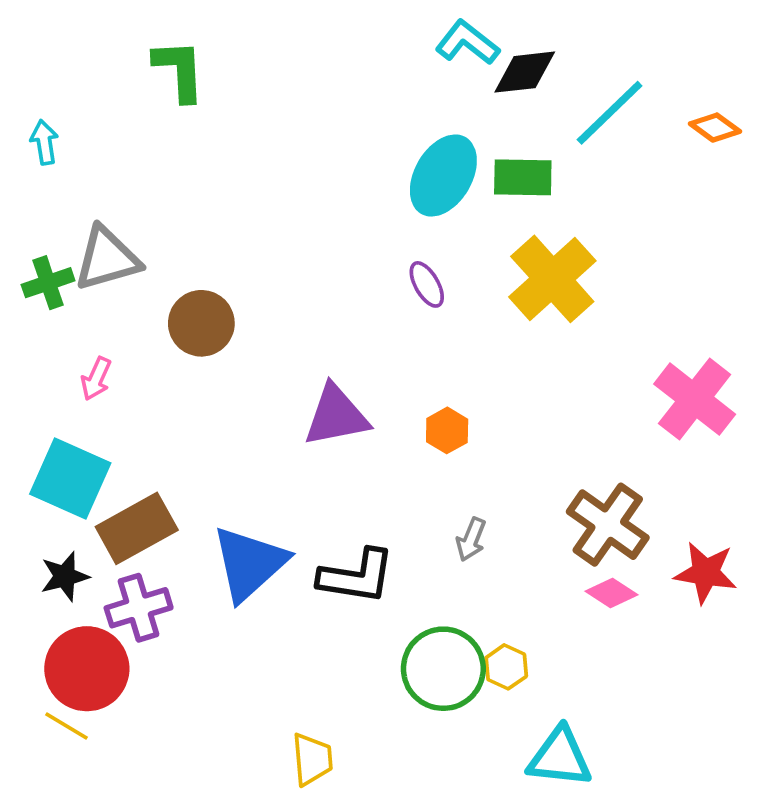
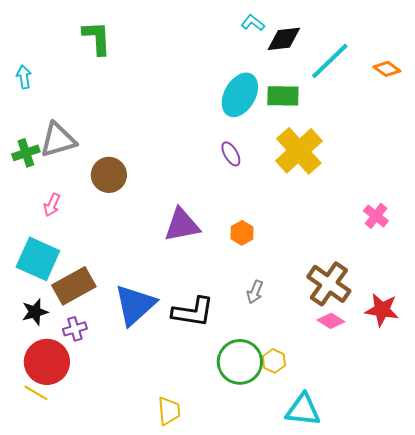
cyan L-shape: (467, 42) -> (253, 23), size x0.7
pink cross: (695, 399) -> (376, 216), size x0.6
purple cross: (139, 608) -> (75, 329), size x0.7

